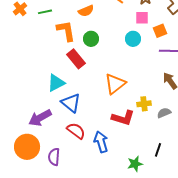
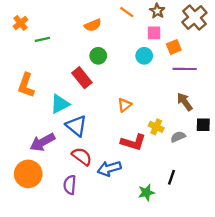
green line: (45, 12) -> (42, 39), moved
orange L-shape: (66, 31) -> (26, 85), moved, turned -150
orange triangle: (115, 84) -> (124, 105), size x0.6
yellow cross: (144, 104) -> (156, 127), turned 32
blue arrow: (101, 142) -> (109, 168), turned -90
purple semicircle: (54, 157) -> (70, 185), moved

